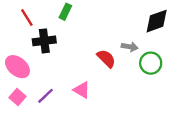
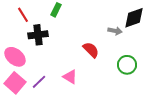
gray arrow: (130, 47) -> (115, 31), moved
green circle: (151, 63) -> (127, 65), moved
pink square: (17, 97) -> (15, 83), size x1.5

